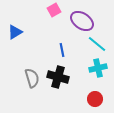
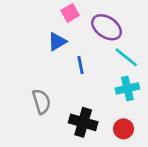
blue triangle: (15, 32) -> (57, 42), moved
black cross: (58, 77) -> (83, 122), moved

